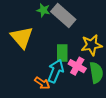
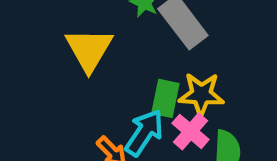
yellow star: (91, 45) -> (201, 94), moved

